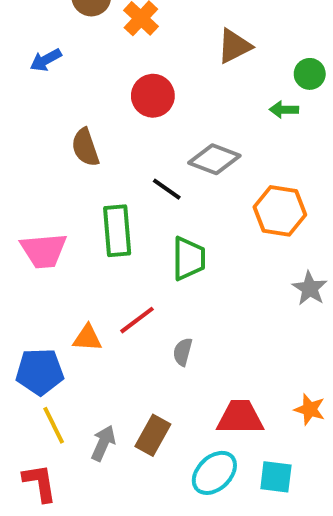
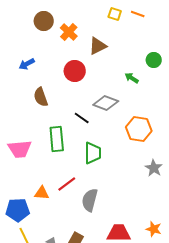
brown triangle: (234, 46) -> (98, 46), moved
blue arrow: (46, 60) -> (27, 64), moved
green arrow: (284, 110) -> (132, 78), moved, turned 32
gray semicircle: (183, 352) -> (90, 200), size x1.6

